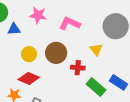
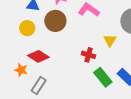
brown circle: (56, 53) -> (55, 21), moved
yellow circle: (29, 54) -> (27, 28), moved

